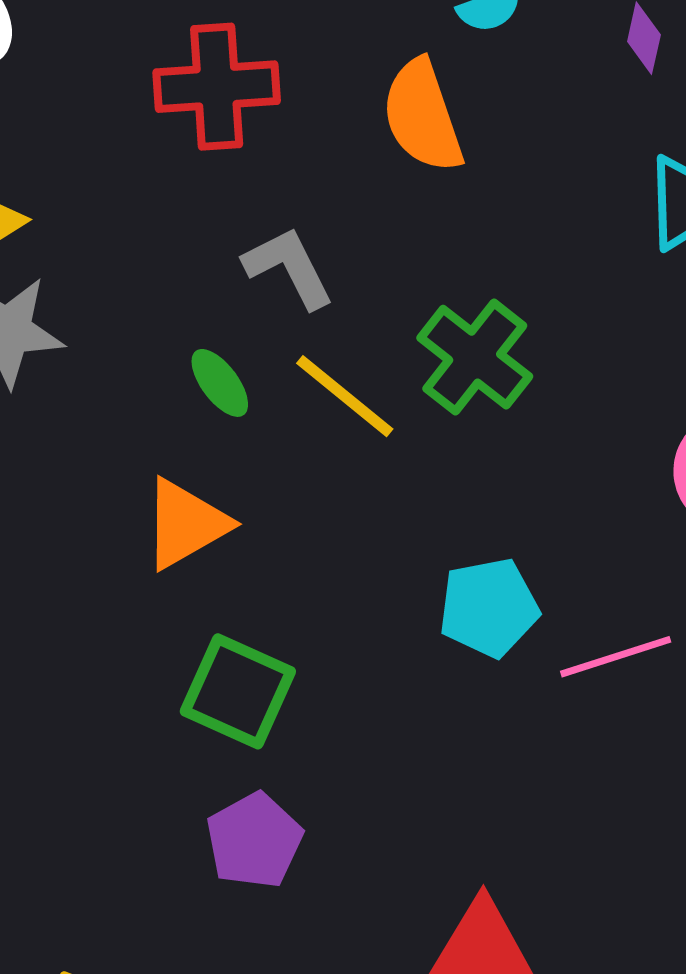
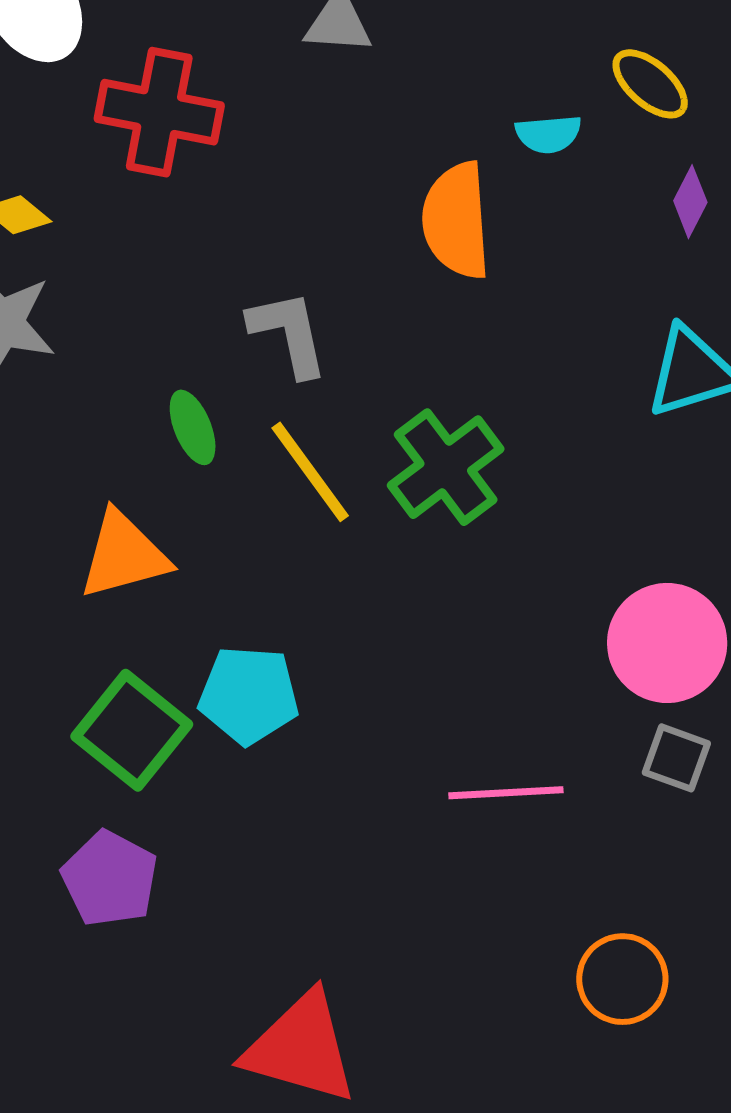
red cross: (217, 87) -> (159, 112), moved
cyan pentagon: (489, 607) -> (249, 695), moved
purple pentagon: (254, 840) -> (110, 879), turned -30

